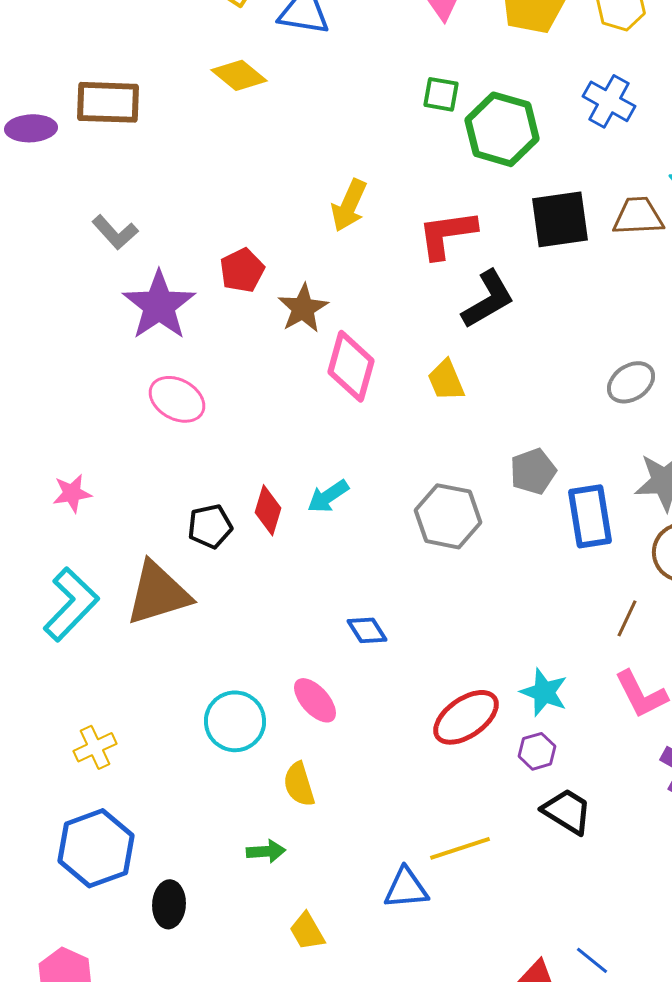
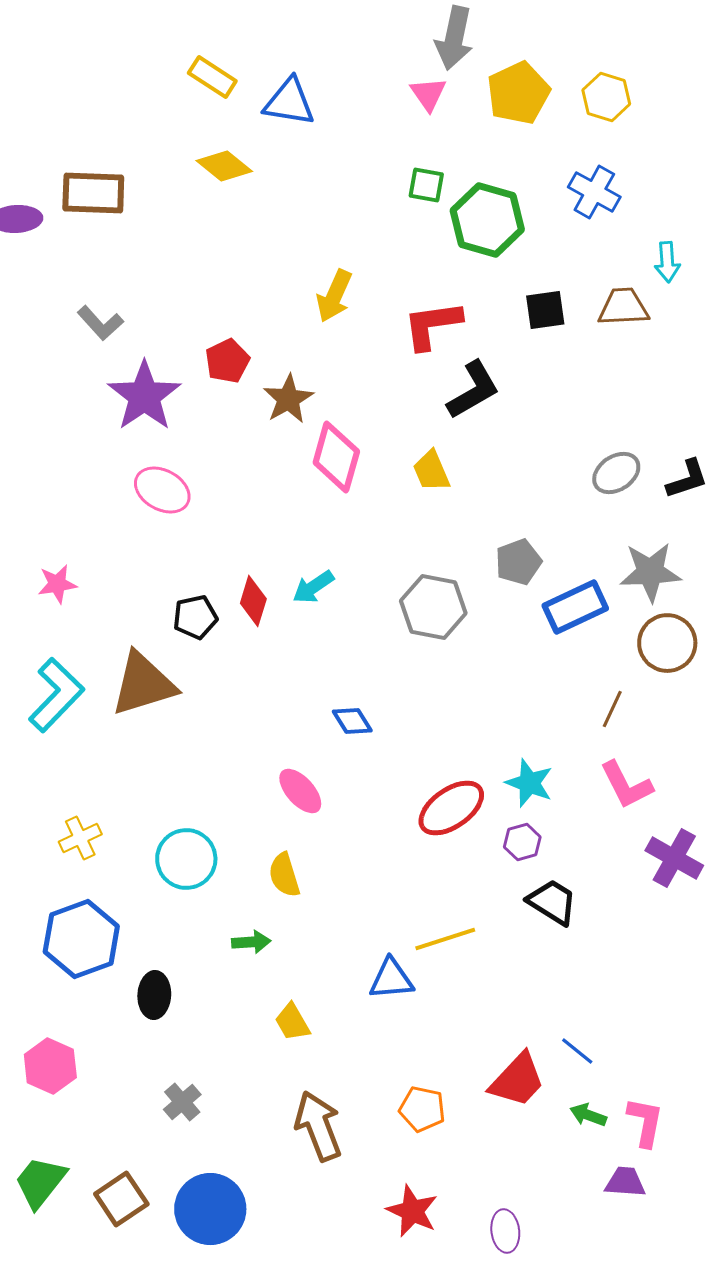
black square: (560, 219) -> (545, 310), size x0.7
blue rectangle: (590, 516) -> (575, 607), turned 74
cyan circle: (235, 721) -> (186, 859), moved

